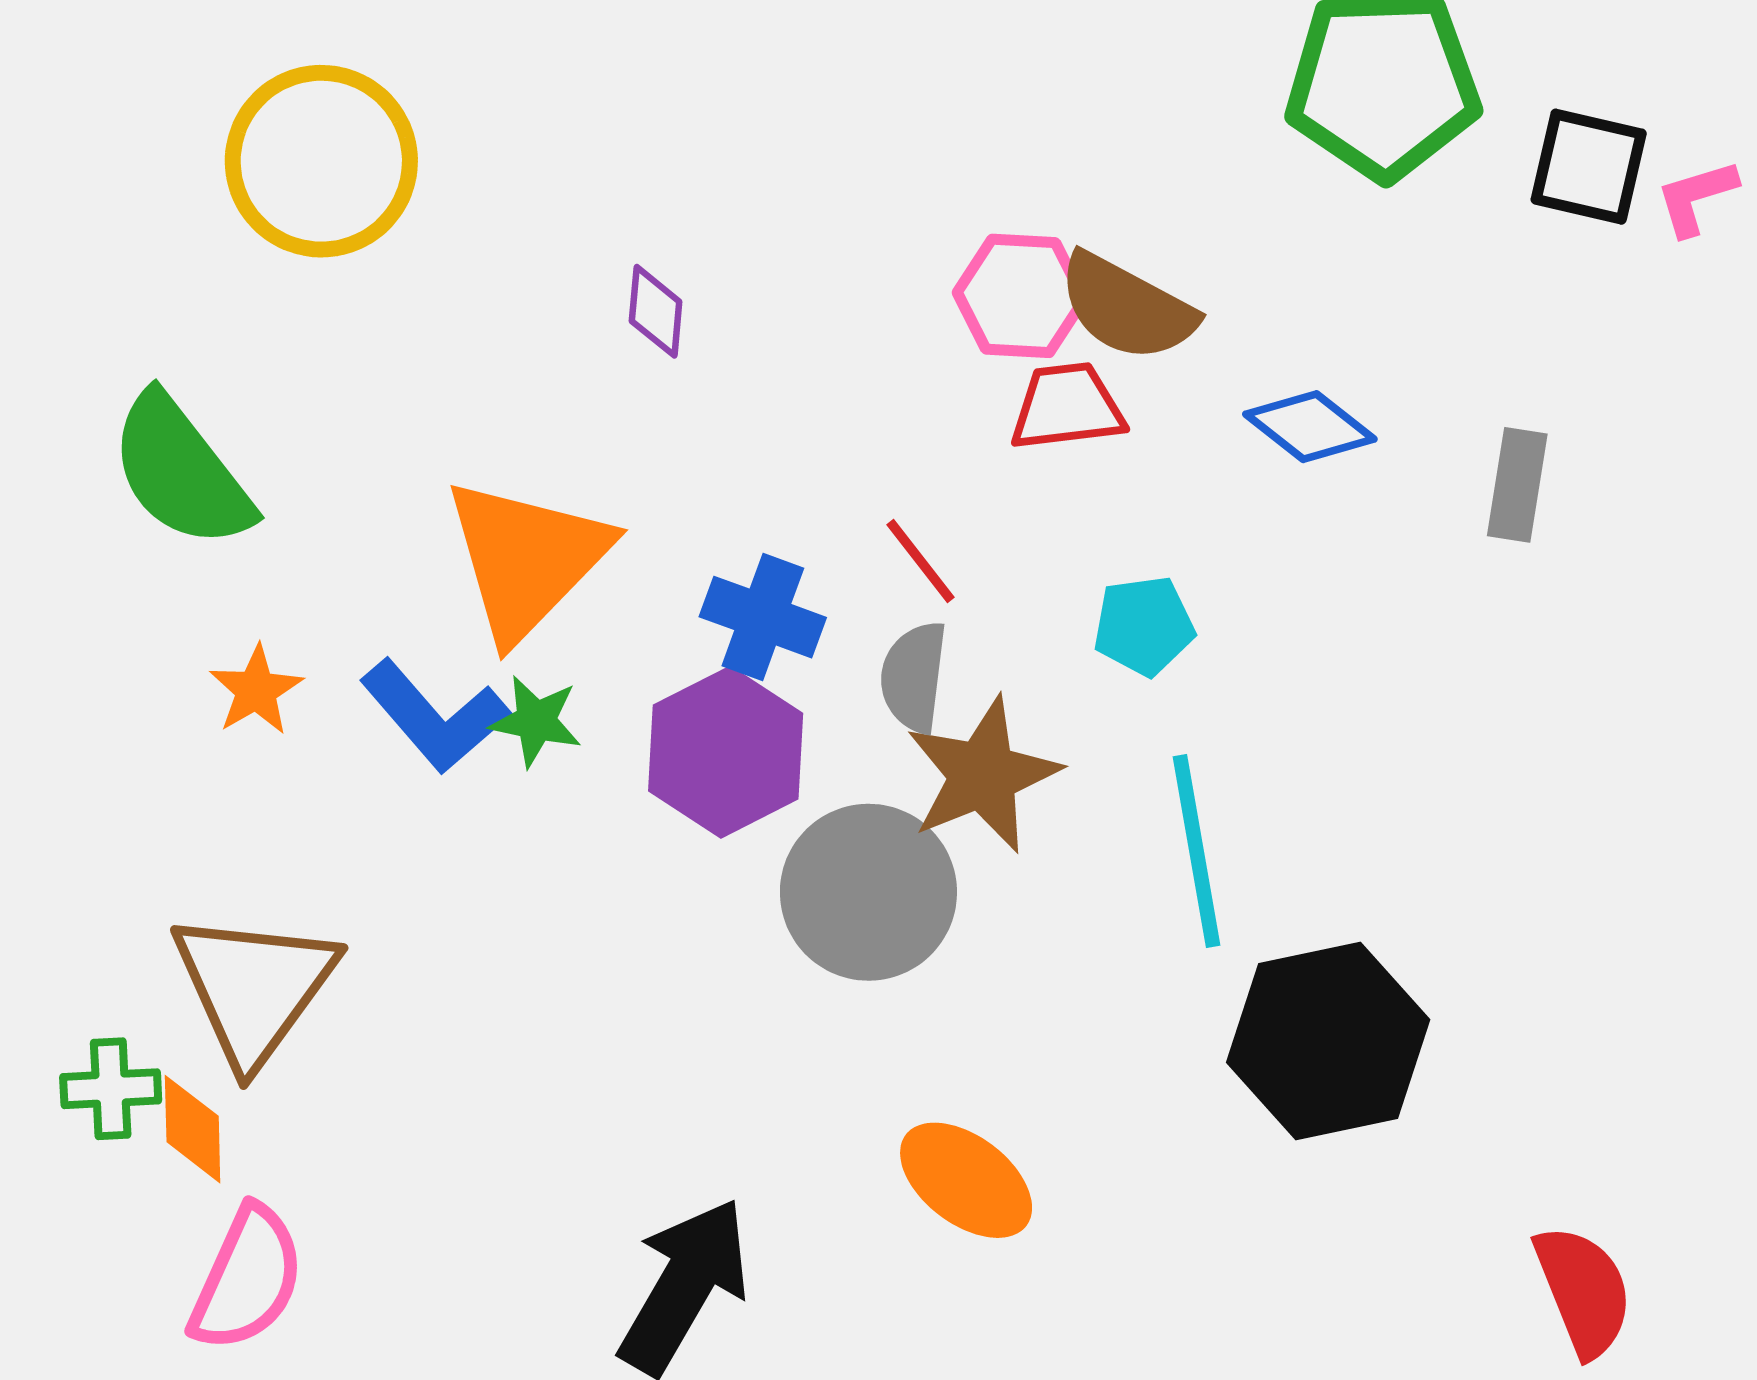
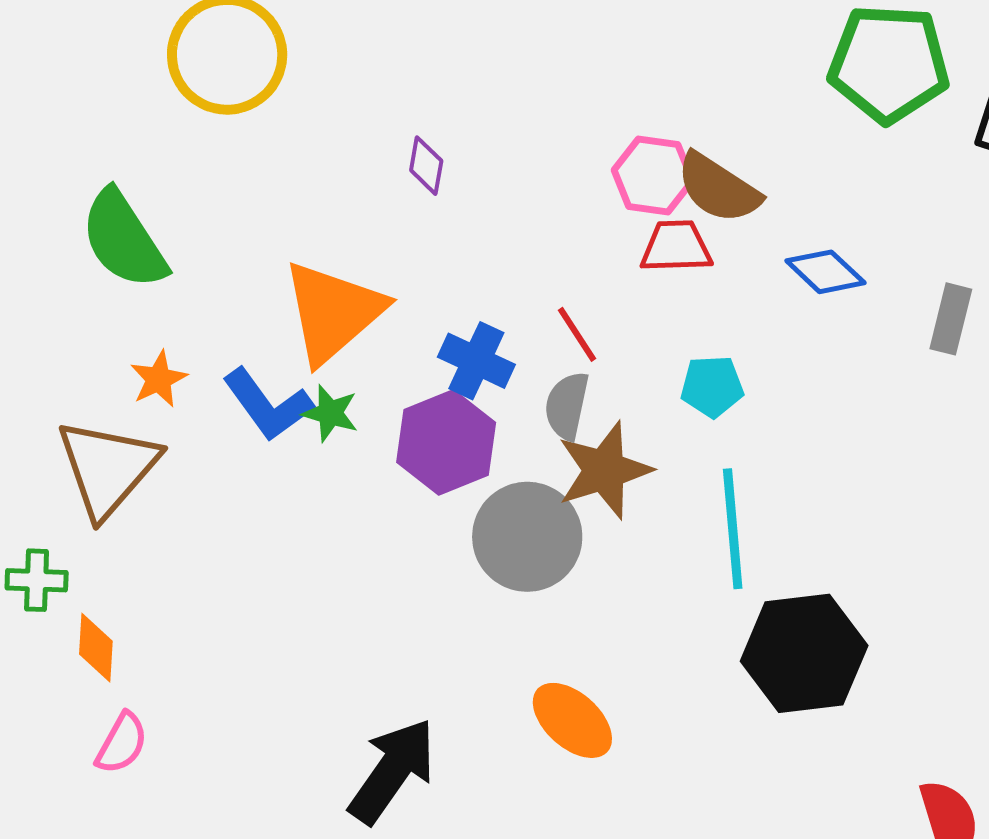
brown triangle: (254, 988) -> (108, 468), moved
green cross: (111, 1089) -> (37, 580), moved
pink semicircle: (247, 1279) -> (122, 743), size x0.7

